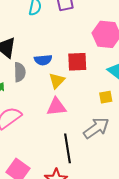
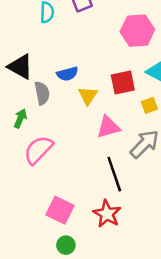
red square: (77, 62) -> (123, 82), moved
pink triangle: (56, 107) -> (108, 127), moved

